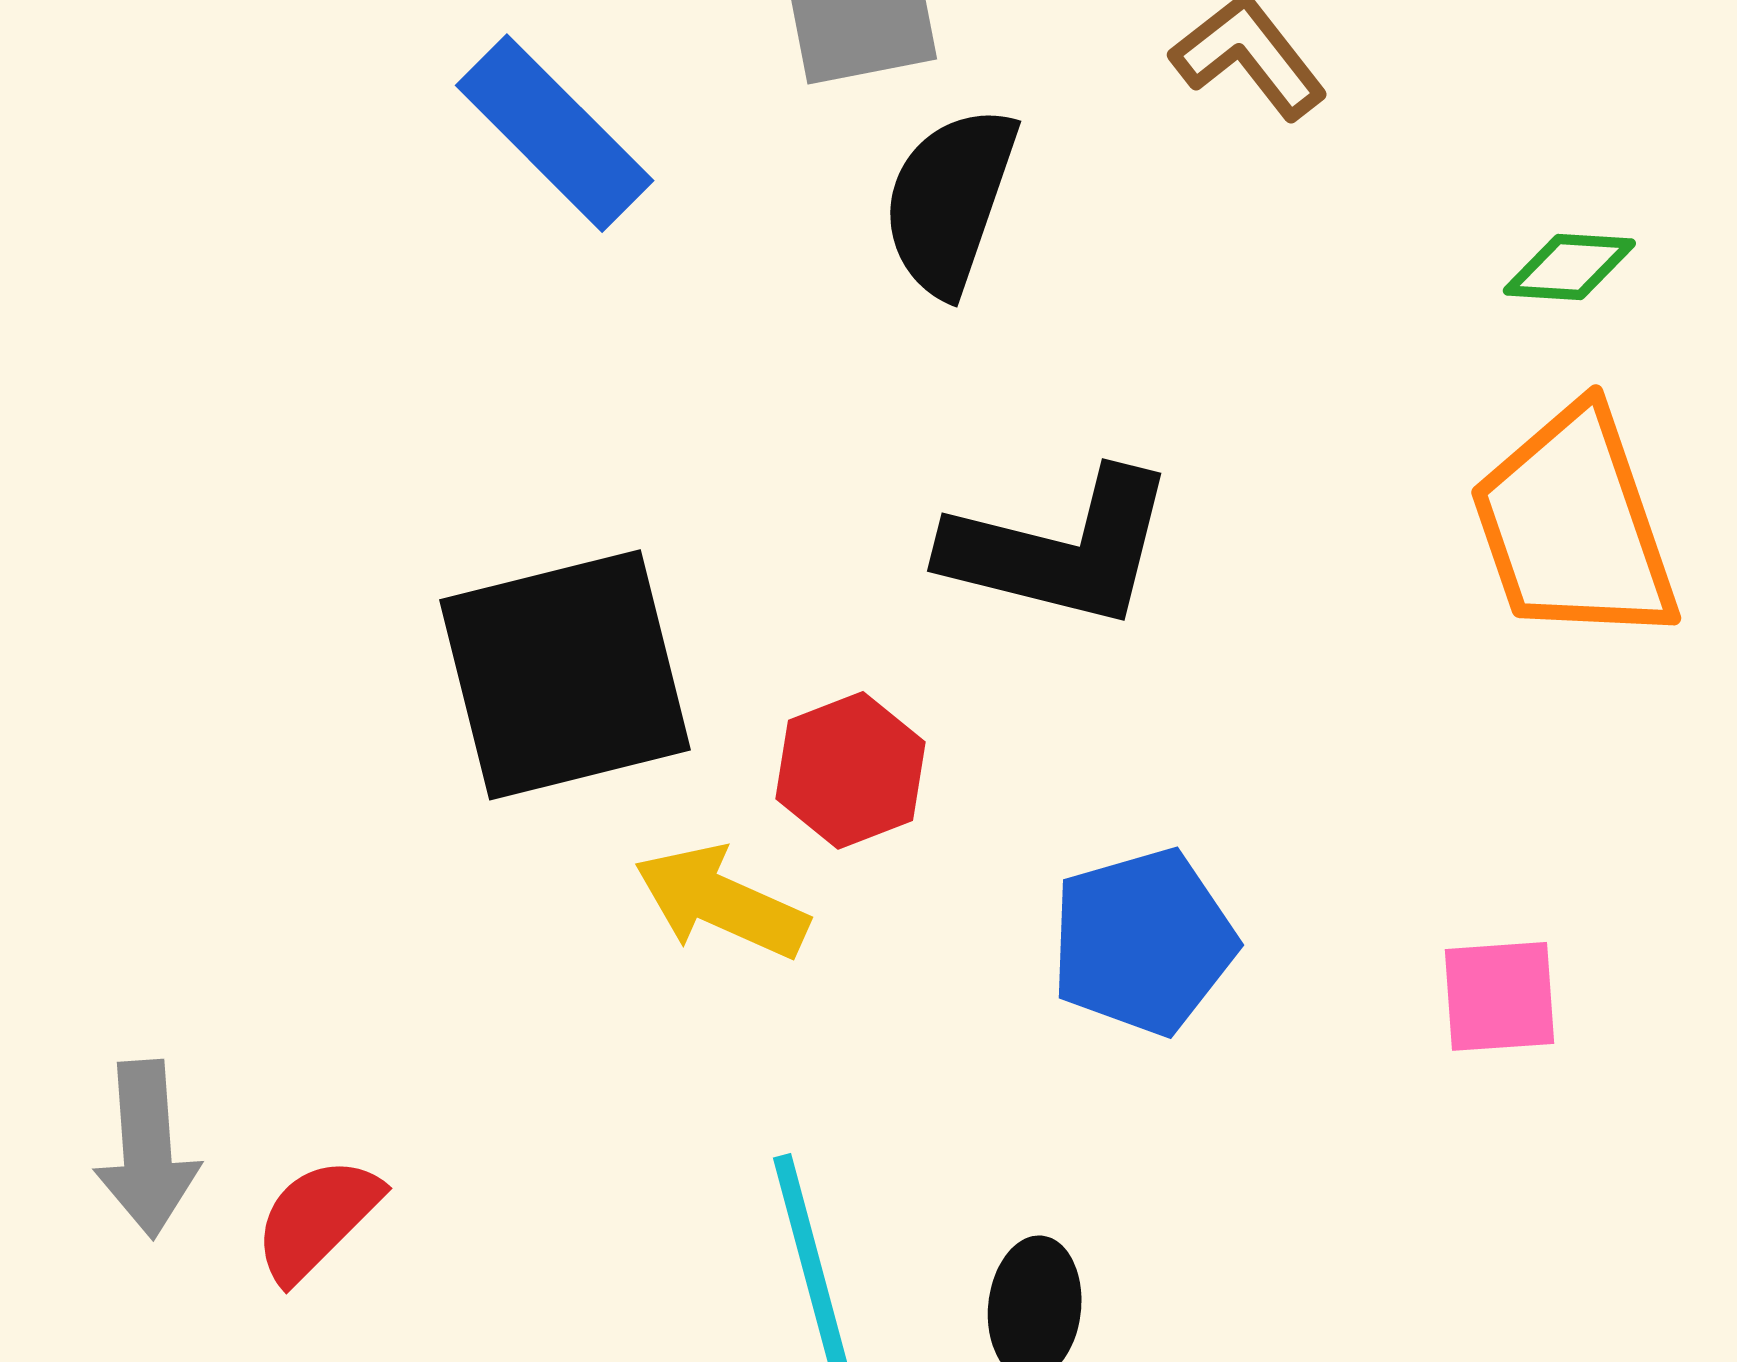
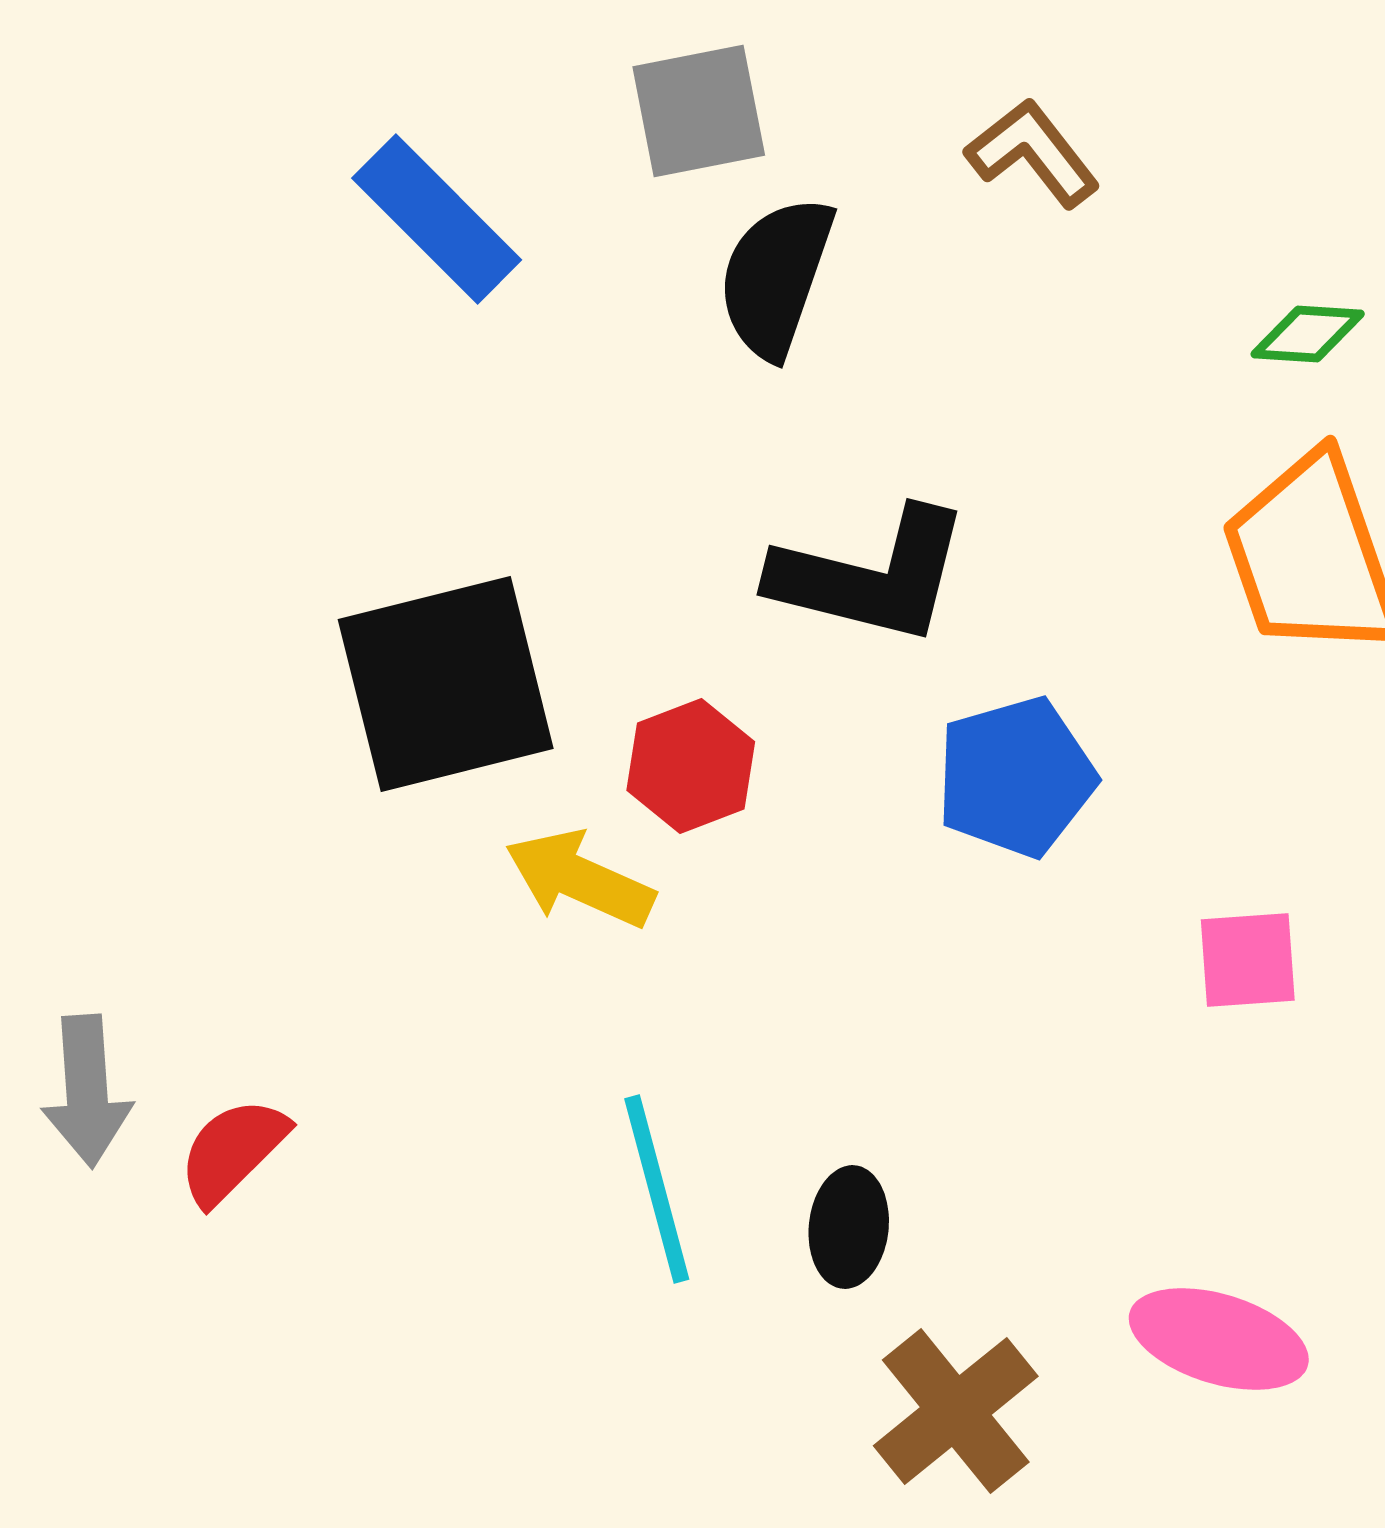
blue pentagon: (1143, 942) -> (1016, 777), moved

